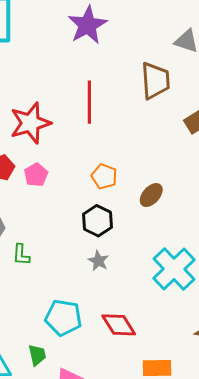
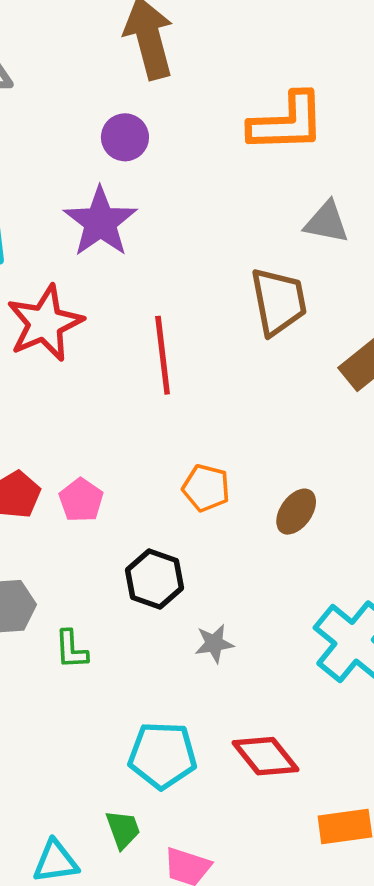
purple star: (88, 25) -> (100, 222), moved
red star: (30, 123) -> (45, 323), moved
black hexagon: (97, 221) -> (154, 579), moved
gray star: (98, 261) -> (214, 643), turned -30

